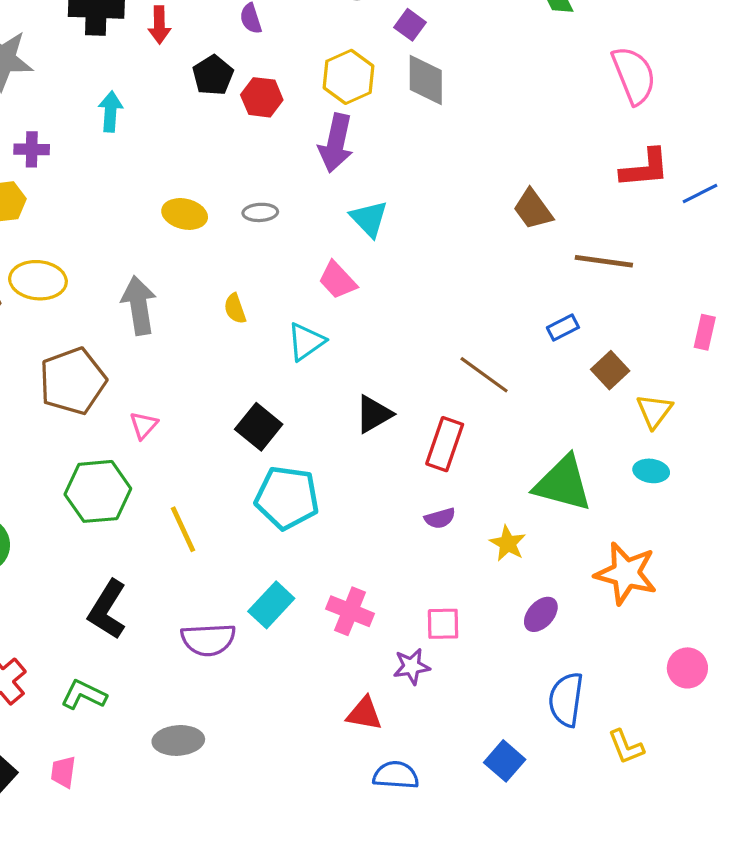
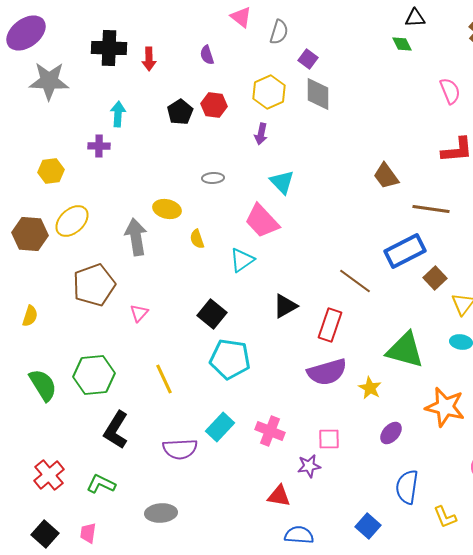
black pentagon: (213, 75) -> (180, 112), moved
pink semicircle: (634, 75) -> (450, 91), size x0.7
purple arrow: (336, 143) -> (261, 134), size x0.6
purple cross: (32, 149) -> (99, 146), moved
yellow ellipse: (185, 214) -> (167, 209), moved
yellow ellipse: (38, 280) -> (72, 221), turned -48
pink trapezoid: (337, 280) -> (262, 221), size x1.4
blue rectangle: (563, 327) -> (405, 251), size x2.0
green hexagon: (98, 491) -> (94, 375), moved
purple semicircle: (440, 518) -> (327, 372), size x2.0

